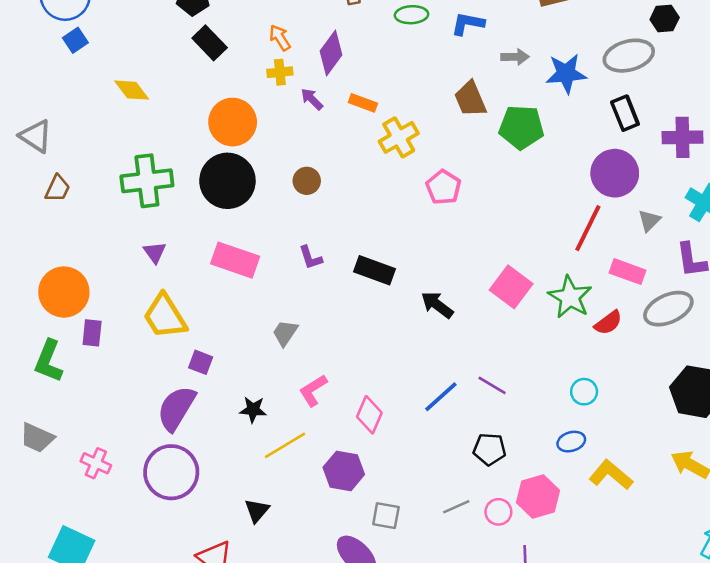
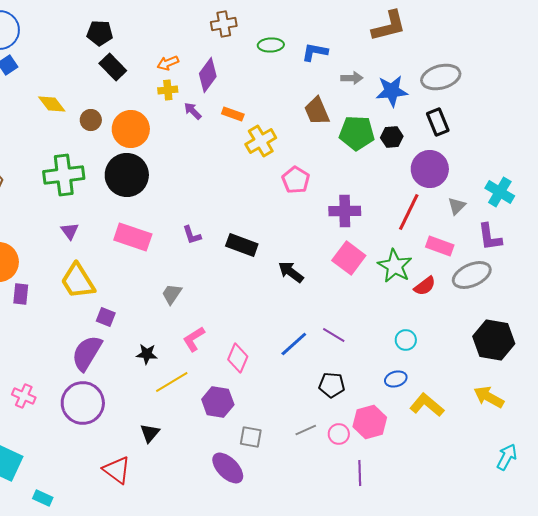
black hexagon: (665, 19) -> (392, 137), moved
orange arrow: (280, 38) -> (168, 63), turned -80
purple cross: (682, 137) -> (345, 211), moved
brown circle: (307, 181) -> (91, 120), moved

